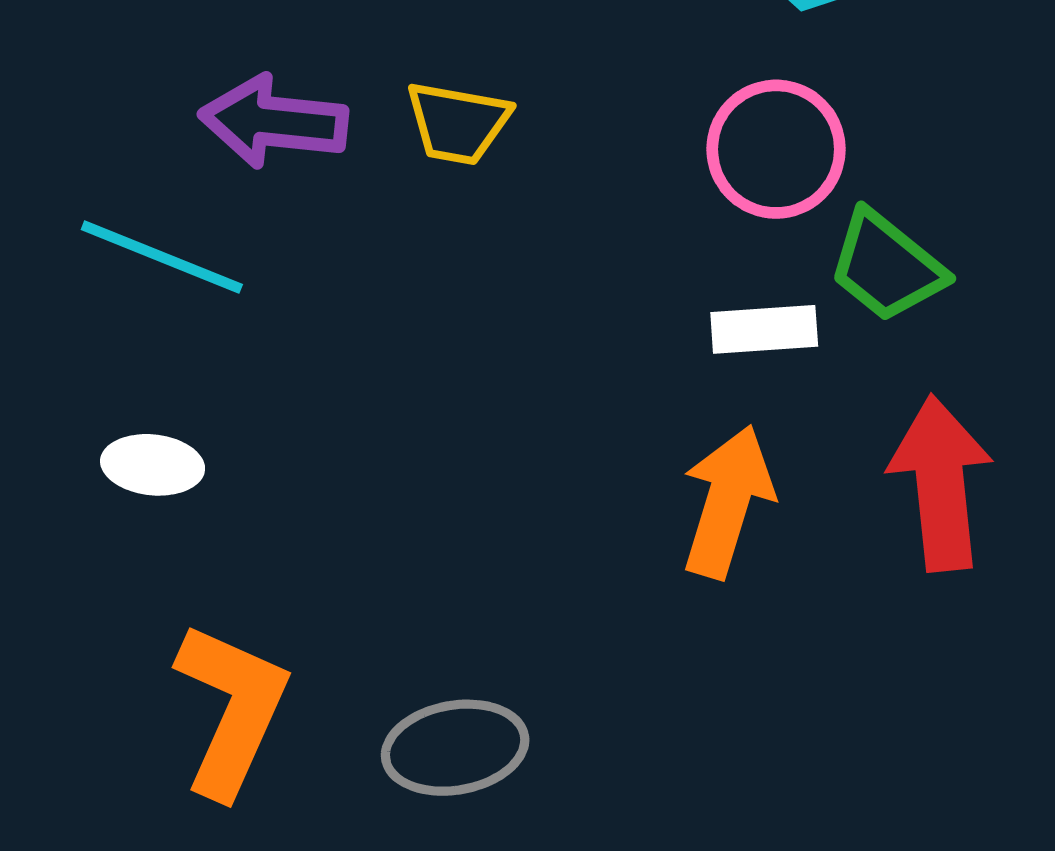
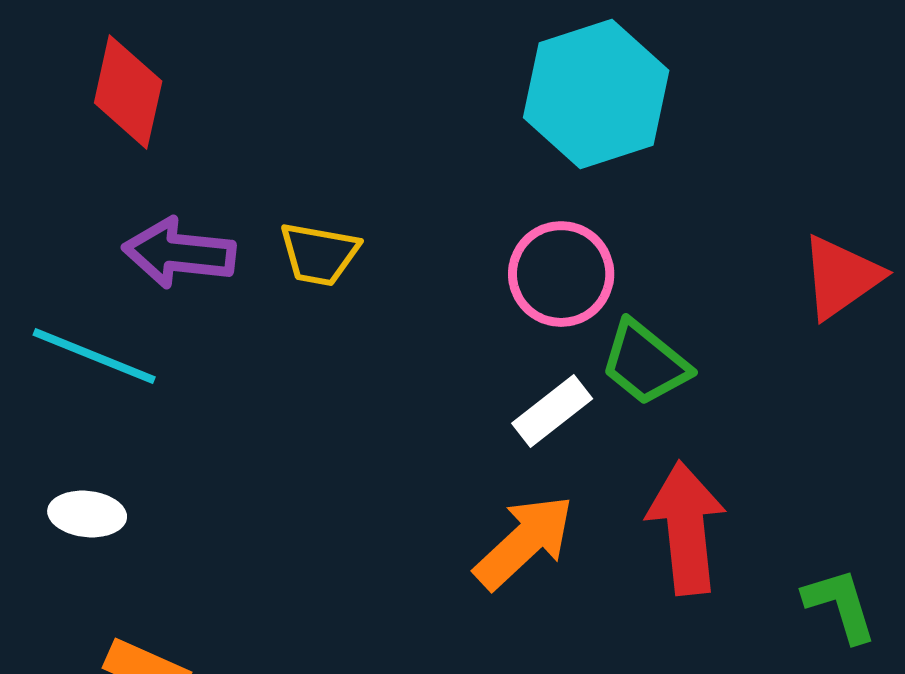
white rectangle: (764, 329) -> (552, 411), turned -34
orange arrow: (727, 502) -> (524, 542), turned 30

